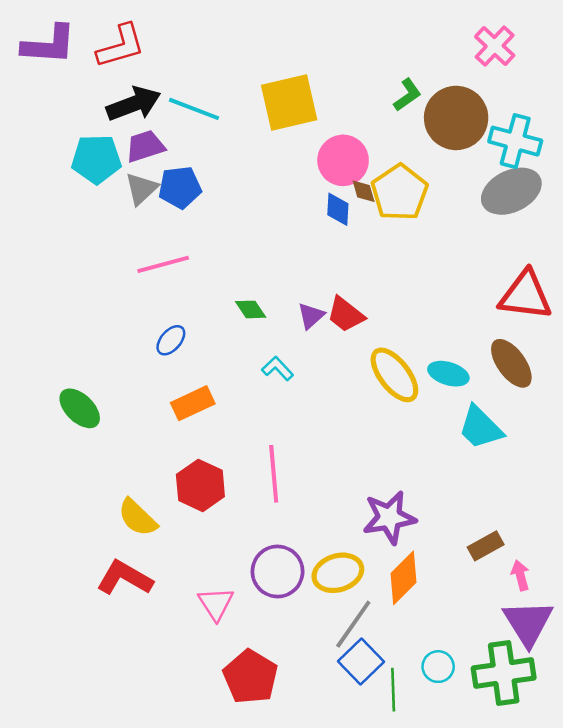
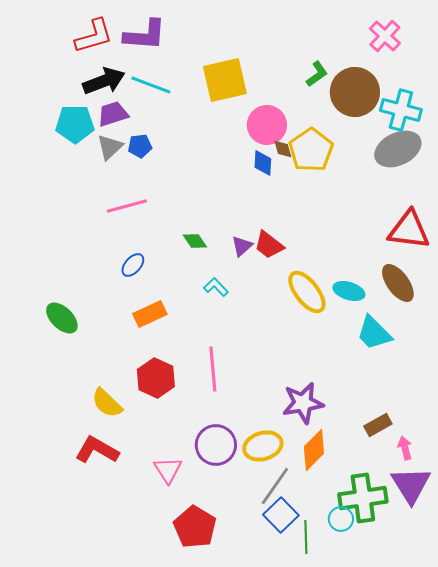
purple L-shape: (49, 45) -> (145, 35), moved
blue pentagon: (180, 187) -> (140, 146), size x0.7
green cross: (504, 673) -> (363, 498), moved

